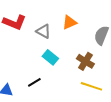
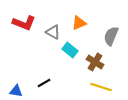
cyan rectangle: (50, 57) -> (70, 50), moved

